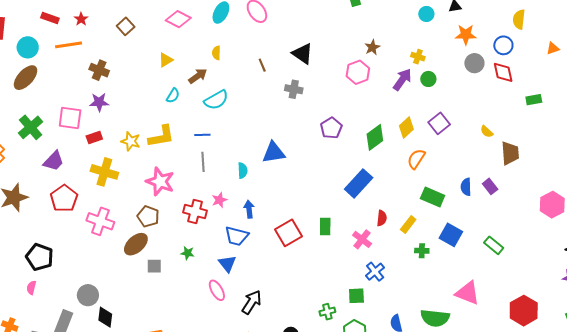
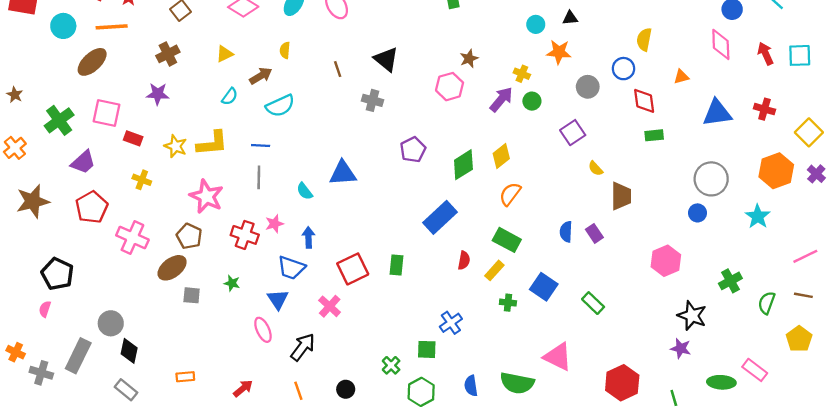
orange star: (466, 35) -> (559, 52), moved
brown cross: (99, 70) -> (168, 54), moved, turned 36
red diamond: (503, 72) -> (644, 101), moved
brown ellipse: (26, 78) -> (92, 62), moved
purple star: (99, 102) -> (158, 94), moved
purple square: (439, 123) -> (573, 133), moved
red rectangle: (94, 137) -> (133, 138), turned 35
cyan semicircle: (243, 171) -> (305, 191), turned 140
yellow cross: (104, 172) -> (142, 180), size x0.6
green rectangle: (433, 197) -> (507, 240), moved
pink cross: (362, 239) -> (330, 306), moved
green cross: (327, 312) -> (391, 365), turned -35

